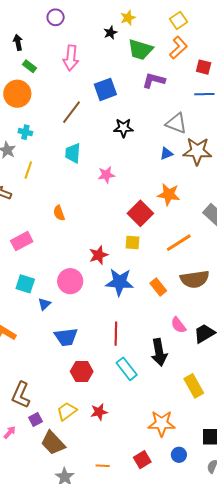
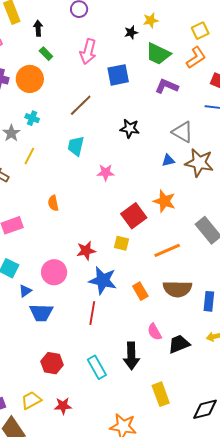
blue square: (105, 89) -> (118, 75), moved
red line: (116, 334) -> (92, 313), moved
blue trapezoid: (66, 337) -> (41, 313), moved

